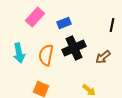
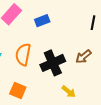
black cross: (74, 48) -> (53, 63), moved

